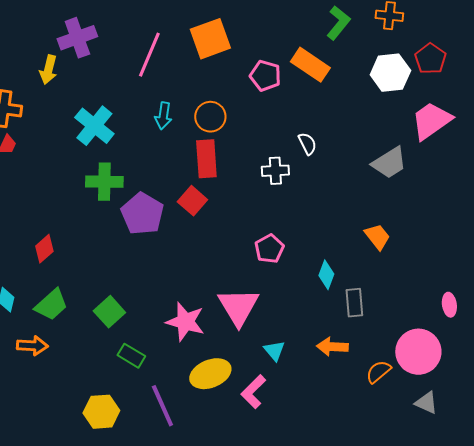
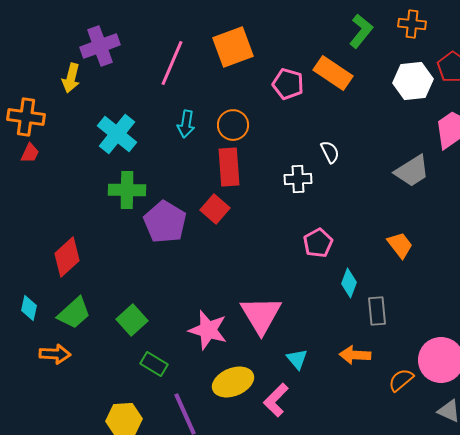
red diamond: (44, 249) -> (67, 257), size x1.4
pink pentagon: (269, 249) -> (318, 243), moved

